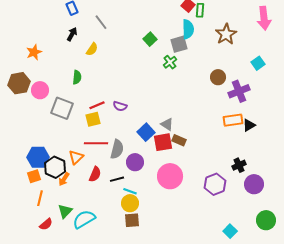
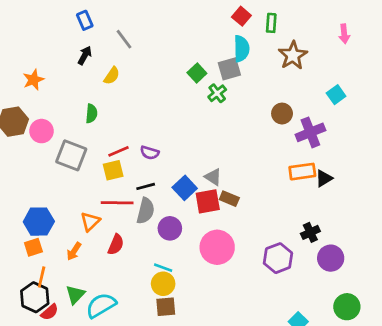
green rectangle: (200, 10) -> (271, 23), moved
pink arrow: (264, 18) -> (344, 34), size x0.6
green square: (150, 39) -> (197, 73), moved
black hexagon: (55, 167) -> (35, 297), moved
black line: (117, 179) -> (146, 186), moved

